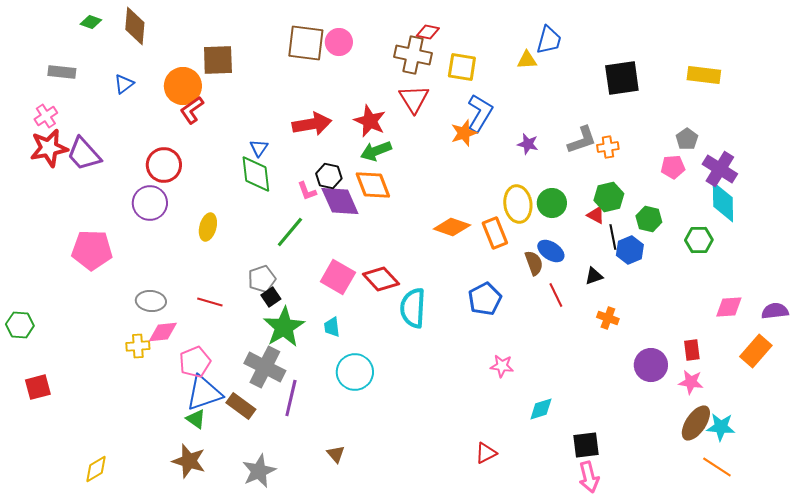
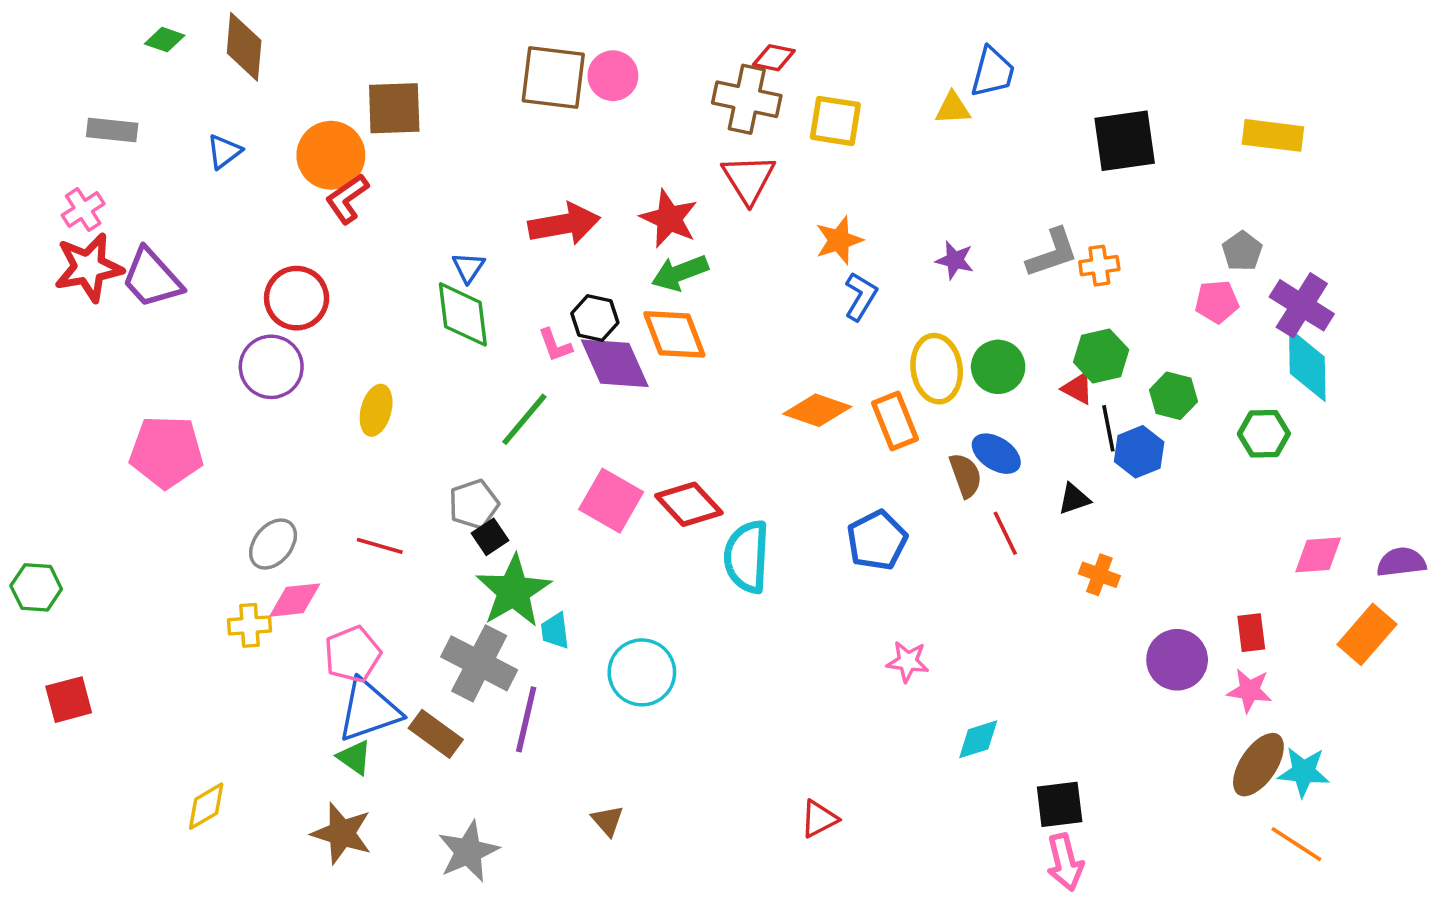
blue L-shape: (480, 113) -> (861, 296), moved, size x0.7
gray ellipse: (151, 301) -> (273, 544), turned -56
cyan trapezoid: (332, 327) -> (555, 631), moved
red triangle: (486, 453) -> (819, 819), moved
yellow diamond: (96, 469) -> (206, 806), moved

